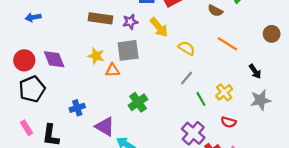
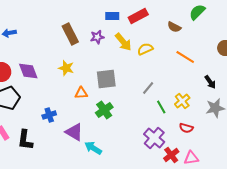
brown rectangle: (100, 18) -> (70, 34), turned 55
yellow semicircle: (187, 48) -> (145, 49), moved, turned -56
gray square: (128, 50) -> (106, 79), moved
orange triangle: (113, 70) -> (81, 93), moved

